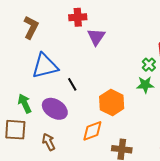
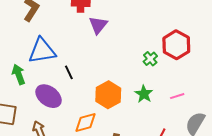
green star: (145, 85) -> (144, 94), moved, turned 30
green arrow: (25, 103) -> (19, 74), moved

